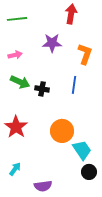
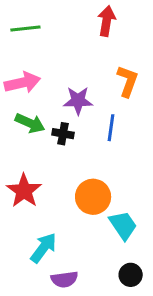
purple star: (52, 43) -> (78, 101), moved
pink arrow: (15, 55) -> (22, 83), size x1.6
cyan arrow: (15, 169) -> (43, 248), moved, size x1.5
black circle: (89, 172) -> (131, 275), moved

